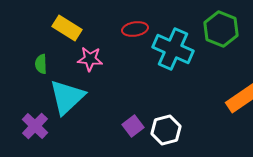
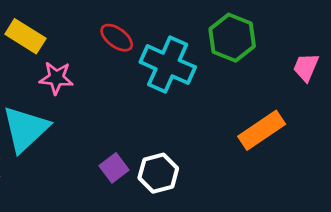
red ellipse: (135, 29) -> (117, 38), turned 45

